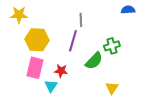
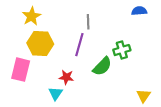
yellow star: (19, 15) -> (32, 16), moved, turned -30
pink rectangle: (35, 68) -> (21, 70), moved
yellow triangle: (112, 88) -> (144, 96), moved

